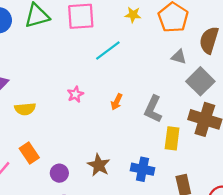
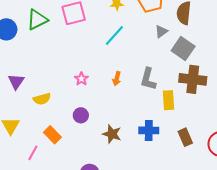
cyan line: (108, 51) -> (114, 35), moved
gray triangle: (179, 57) -> (161, 32), turned -40
purple circle: (59, 173) -> (81, 115), moved

